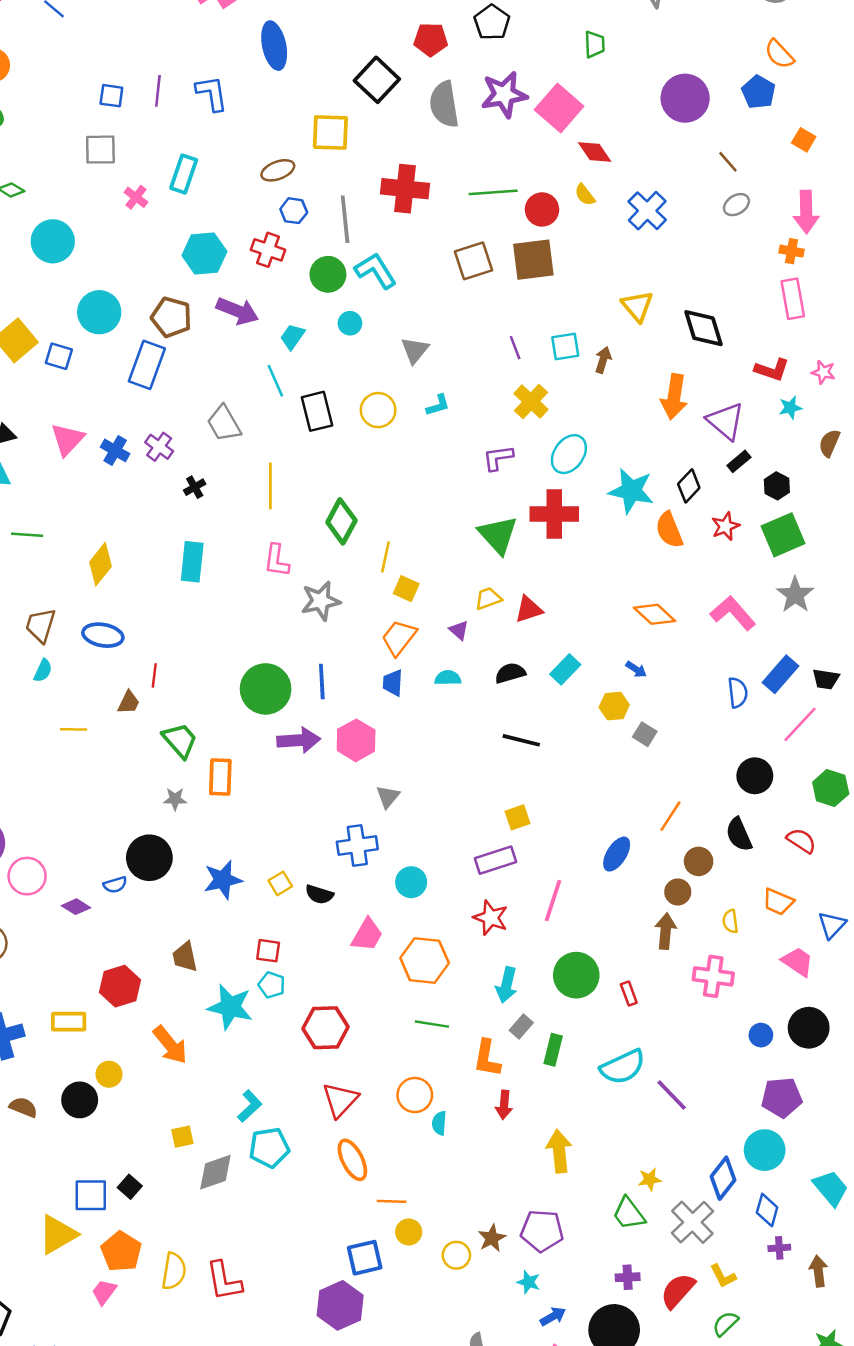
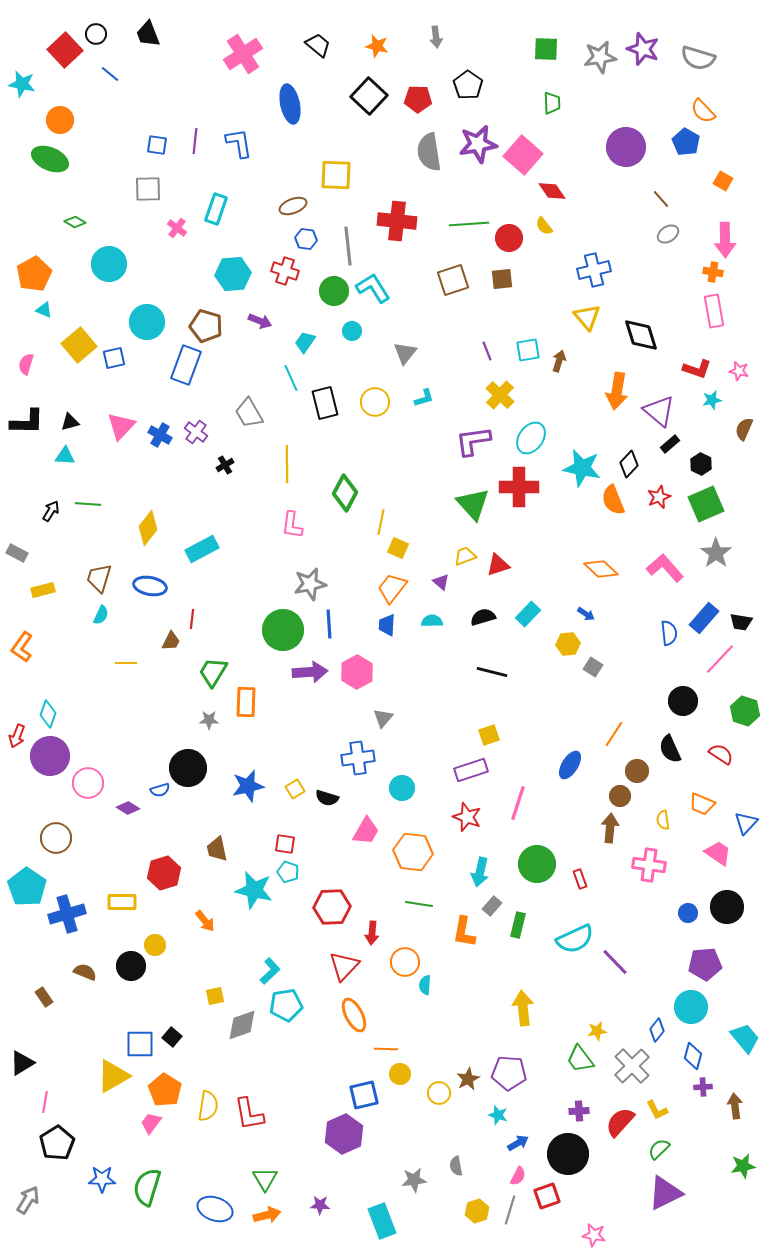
black square: (377, 80) -> (369, 96), moved
blue cross: (647, 211) -> (594, 270), moved, turned 32
brown square: (533, 260) -> (502, 279), size x0.6
purple arrow: (237, 311) -> (260, 321), size x0.7
blue square: (59, 356) -> (114, 358), turned -30
purple L-shape: (498, 458) -> (473, 441), size x1.4
cyan rectangle: (192, 562) -> (202, 549), moved, turned 56
gray star: (321, 601) -> (310, 584), moved
green trapezoid: (180, 740) -> (213, 672), turned -108
orange arrow: (170, 1045) -> (205, 921), size x0.7
red arrow: (504, 1105) -> (372, 933), moved
blue diamond: (723, 1178) -> (657, 1030), size x0.7

